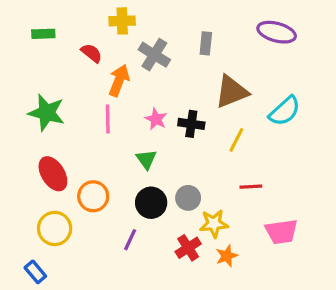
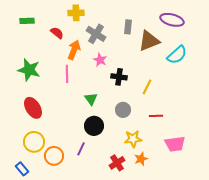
brown triangle: (232, 92) -> (149, 41), moved
cyan semicircle: (285, 111) -> (177, 55), moved
pink star: (156, 119) -> (100, 60), moved
orange circle: (93, 196) -> (54, 156), moved
gray circle: (188, 198) -> (123, 110), moved
red cross: (188, 248) -> (117, 163), moved

